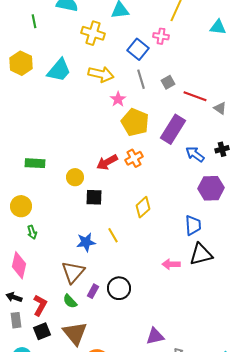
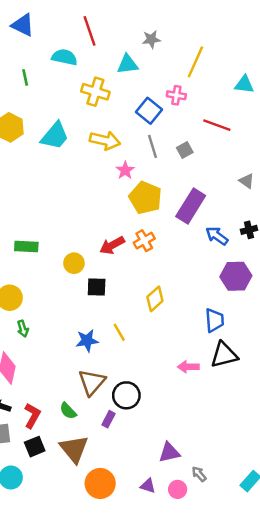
red line: (195, 96) -> (217, 125), moved
brown triangle: (73, 272) -> (92, 382), moved
purple rectangle: (93, 291) -> (108, 419), moved

